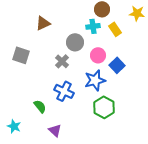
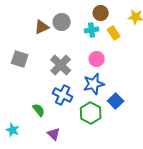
gray circle: (75, 42) -> (62, 22), moved
gray cross: (62, 61) -> (61, 65), size x1.5
blue square: (117, 65) -> (116, 101), moved
green hexagon: (104, 107) -> (91, 113), moved

